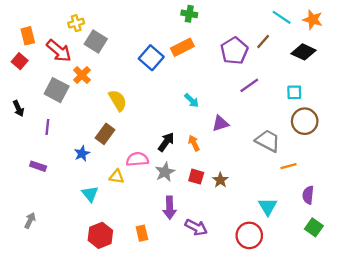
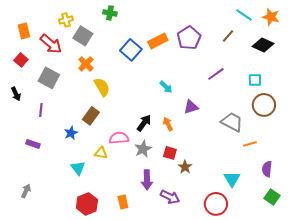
green cross: (189, 14) -> (110, 13), moved
purple pentagon: (234, 51) -> (189, 38), moved
red square: (20, 61) -> (21, 60), moved
orange cross: (82, 75) -> (86, 64), moved
brown star: (220, 180) -> (185, 167), moved

